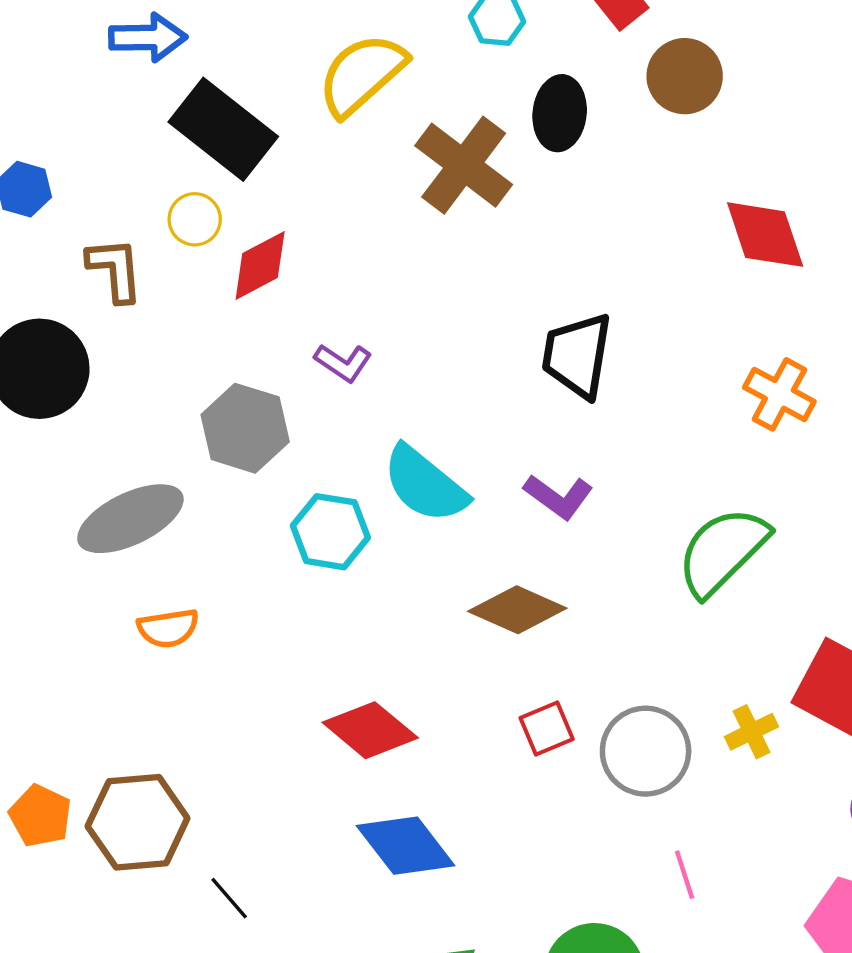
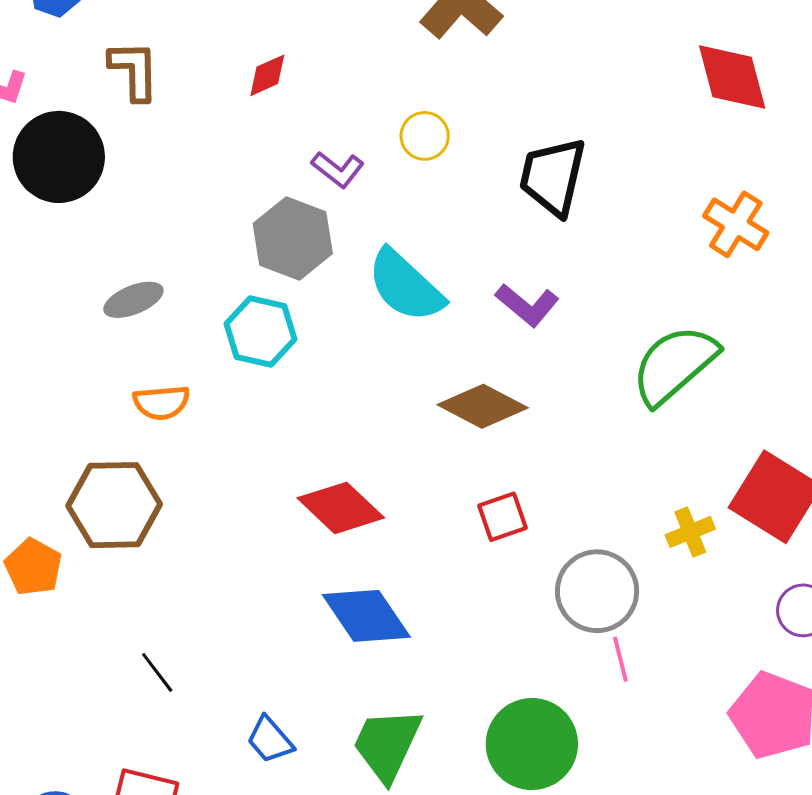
yellow circle: (195, 219) -> (425, 136), moved
red diamond: (260, 265) -> (267, 75), size x0.7
gray hexagon: (245, 428) -> (293, 239), moved
gray ellipse: (130, 519) -> (133, 300), size x0.6
cyan hexagon: (330, 532) -> (261, 331), moved
gray circle: (646, 751) -> (597, 591), moved
brown hexagon: (138, 822) -> (114, 505), moved
black line: (229, 898) -> (157, 672), moved

